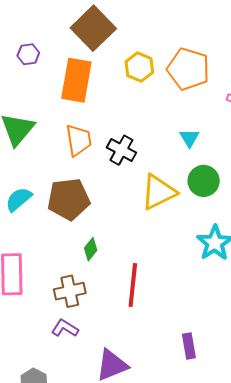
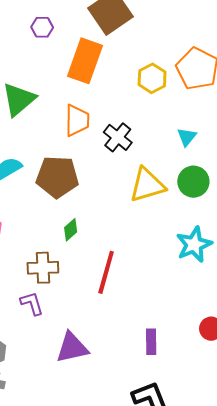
yellow hexagon: (139, 67) -> (152, 78), moved
purple L-shape: (65, 328) -> (32, 303), turned 32

